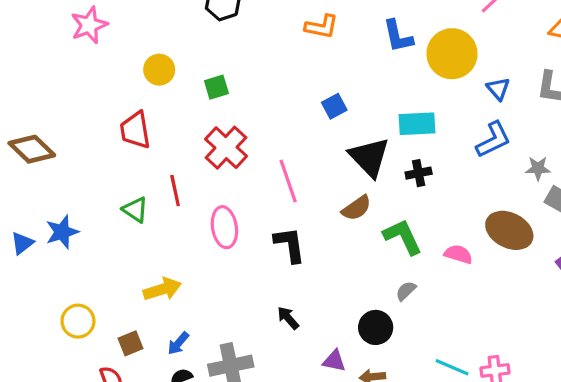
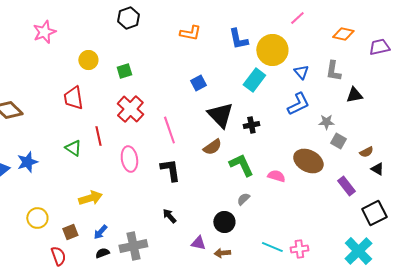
cyan rectangle: (417, 124) -> (254, 80), moved, turned -50

